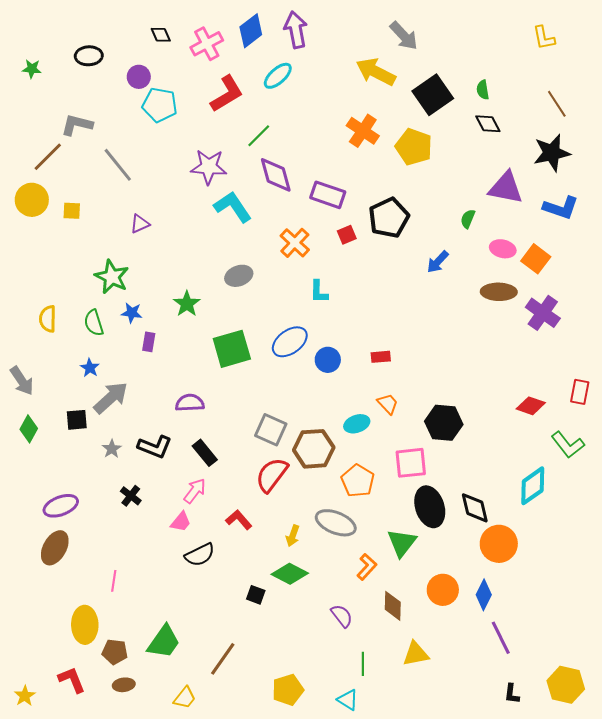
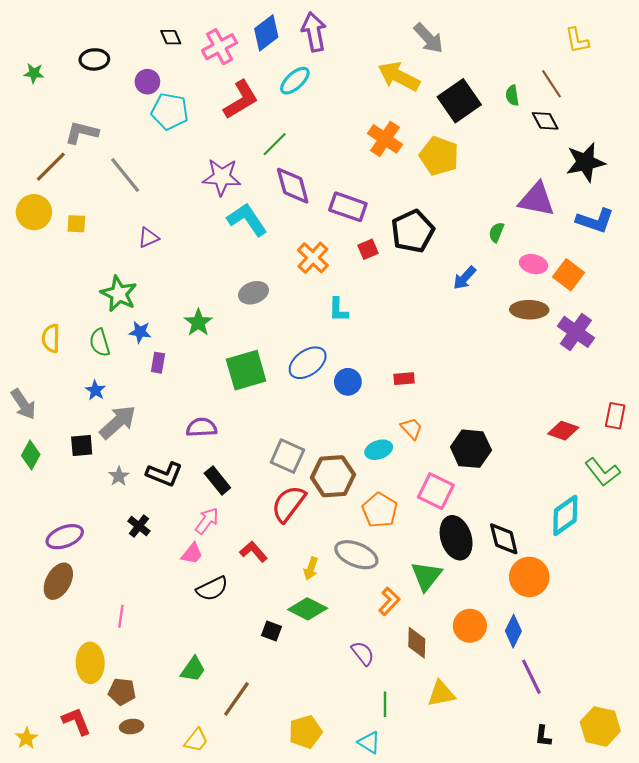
brown line: (557, 104) -> (552, 84), moved
black diamond: (488, 124) -> (545, 121), moved
pink square: (411, 463) -> (436, 491), turned 32
green trapezoid: (164, 642) -> (193, 669), moved, size x0.7

